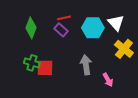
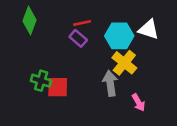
white triangle: (116, 23) -> (149, 29), turned -30
green diamond: (31, 28) -> (29, 21), moved
yellow cross: (124, 49) -> (124, 63), moved

